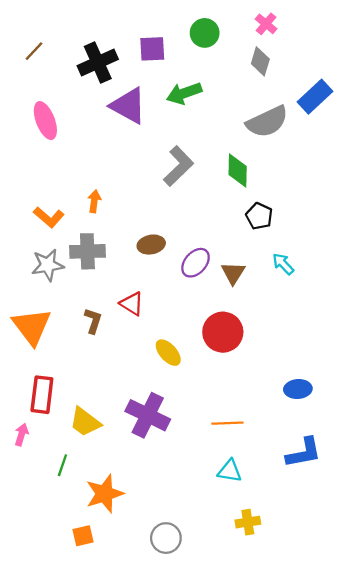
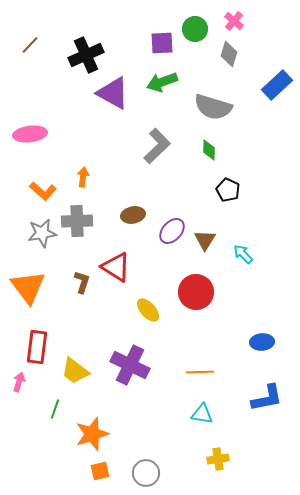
green circle: (205, 33) -> (195, 29), moved
purple square: (152, 49) -> (162, 43), moved
pink ellipse: (45, 121) -> (30, 134), moved, turned -76
gray semicircle: (267, 122) -> (213, 107), moved, turned 42
green diamond: (238, 171) -> (209, 150), size x0.7
cyan arrow: (283, 264) -> (243, 254), moved
red triangle: (132, 304) -> (116, 267), size x1.4
orange square: (83, 536) -> (100, 471), moved

